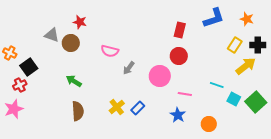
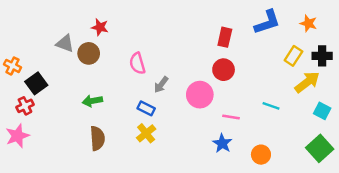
pink semicircle: (110, 51) -> (137, 63), turned 60
green arrow: (74, 81) -> (92, 101), turned -42
cyan square: (234, 99) -> (322, 111), moved
green square: (256, 102) -> (320, 148), moved
blue rectangle: (138, 108) -> (146, 108), moved, turned 72

